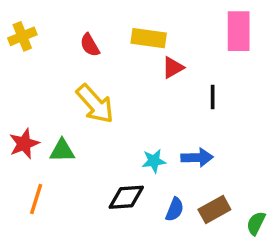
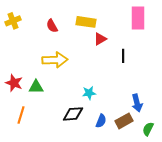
yellow arrow: (95, 104) -> (55, 60), turned -50
red star: (24, 144) -> (14, 83), turned -30
blue arrow: (197, 158) -> (137, 103), moved, turned 78

